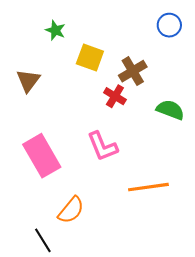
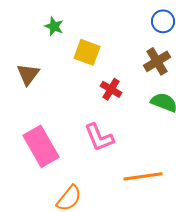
brown cross: (133, 71) -> (157, 61), moved

